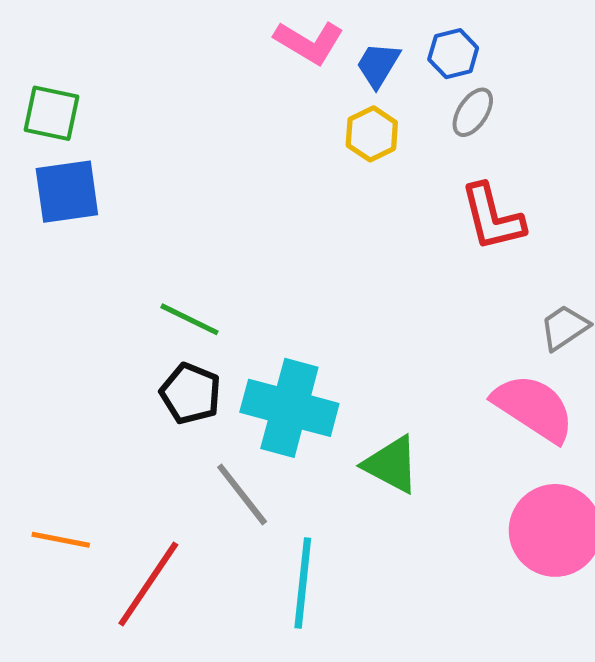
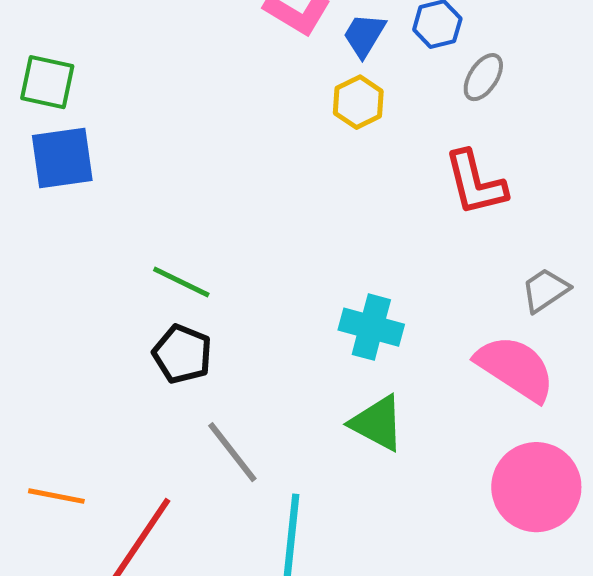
gray ellipse: (473, 112) -> (483, 77), moved
cyan cross: (289, 408) -> (371, 327), moved, size x0.7

